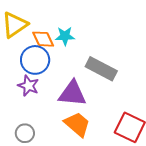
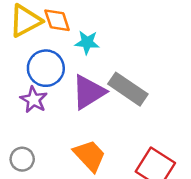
orange diamond: (43, 39) -> (57, 20), moved
purple triangle: (72, 94) -> (88, 92), moved, turned -44

